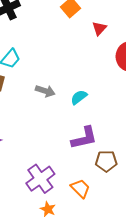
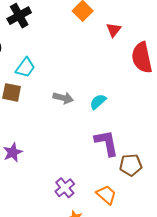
purple L-shape: (84, 138) -> (107, 143), turned -84
purple cross: (40, 179) -> (65, 188), size x0.7

